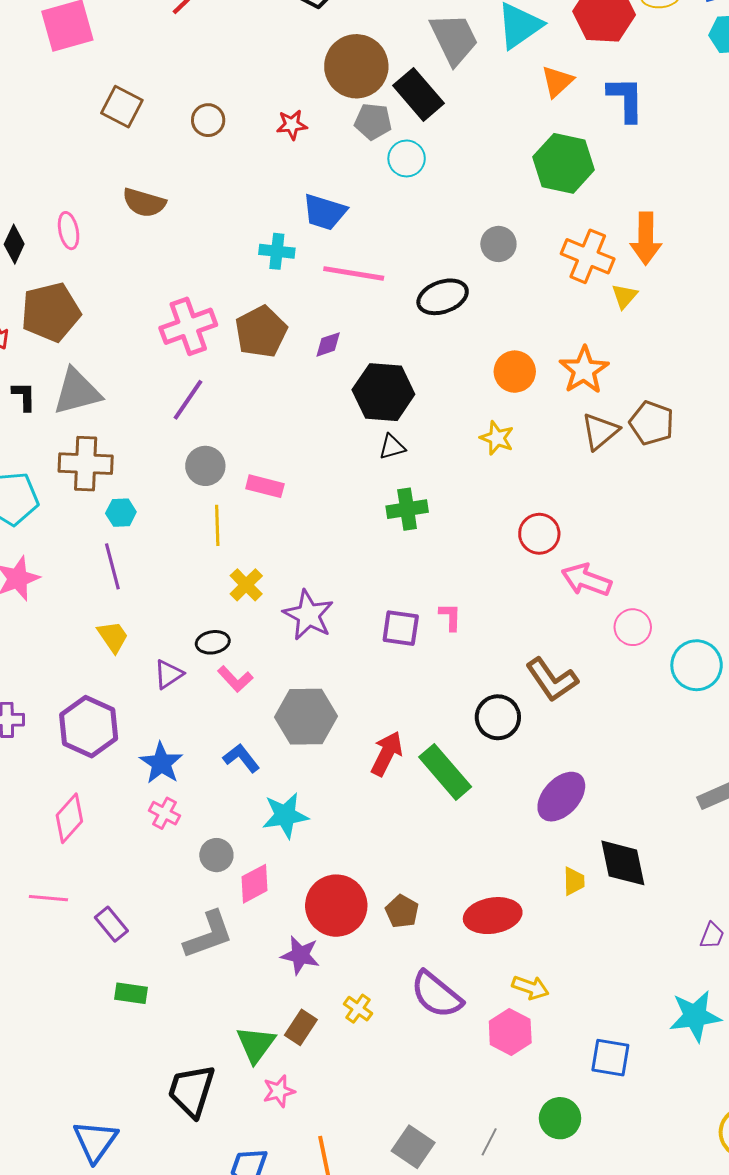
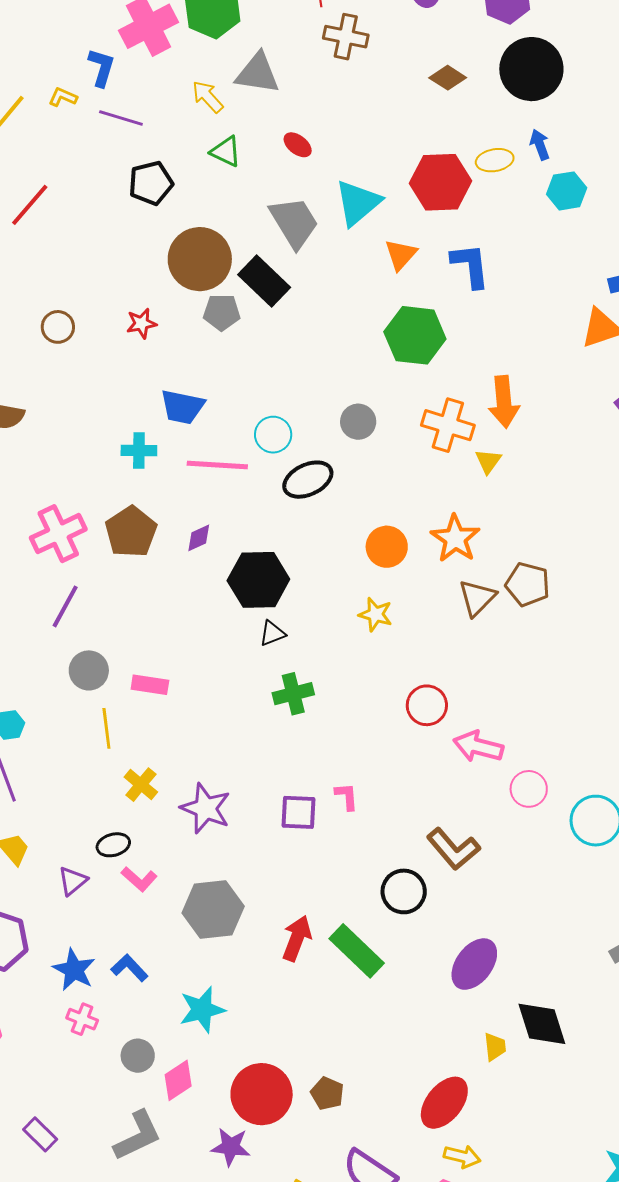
cyan circle: (407, 158) -> (273, 435), moved
blue L-shape: (241, 758) -> (129, 968), moved
red ellipse: (493, 916) -> (444, 1103), moved, turned -36

